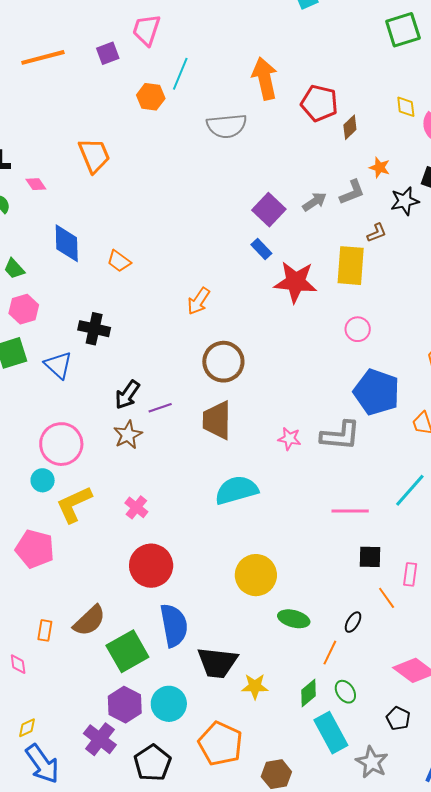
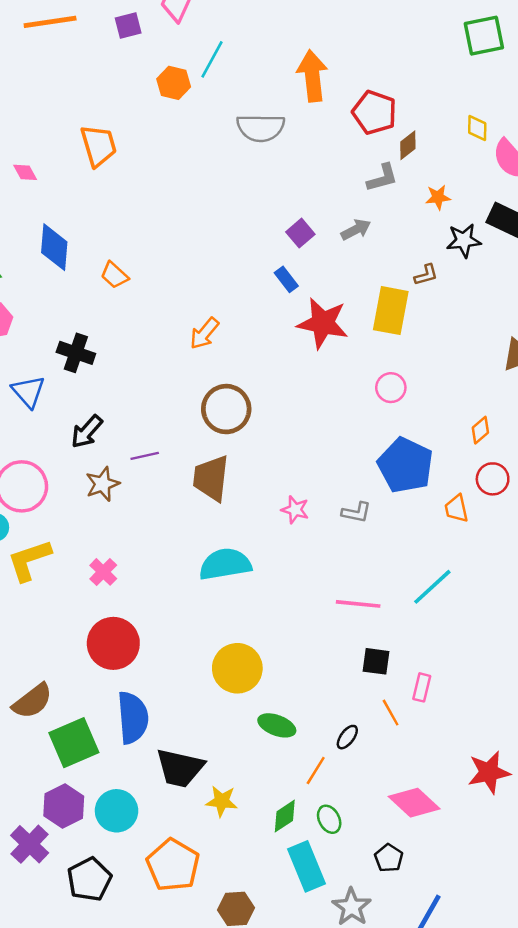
orange star: (380, 167) -> (438, 197), turned -30
gray L-shape: (352, 192) -> (382, 178), moved
purple square: (269, 210) -> (300, 233), size x0.7
black arrow: (127, 395) -> (87, 432), moved
gray L-shape: (340, 435) -> (356, 512), size x0.6

